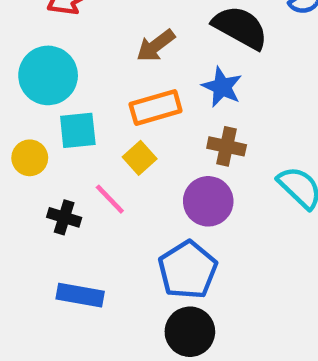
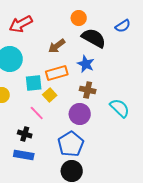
cyan square: (78, 130) -> (34, 83), moved
black cross: (64, 217) -> (25, 134), moved

